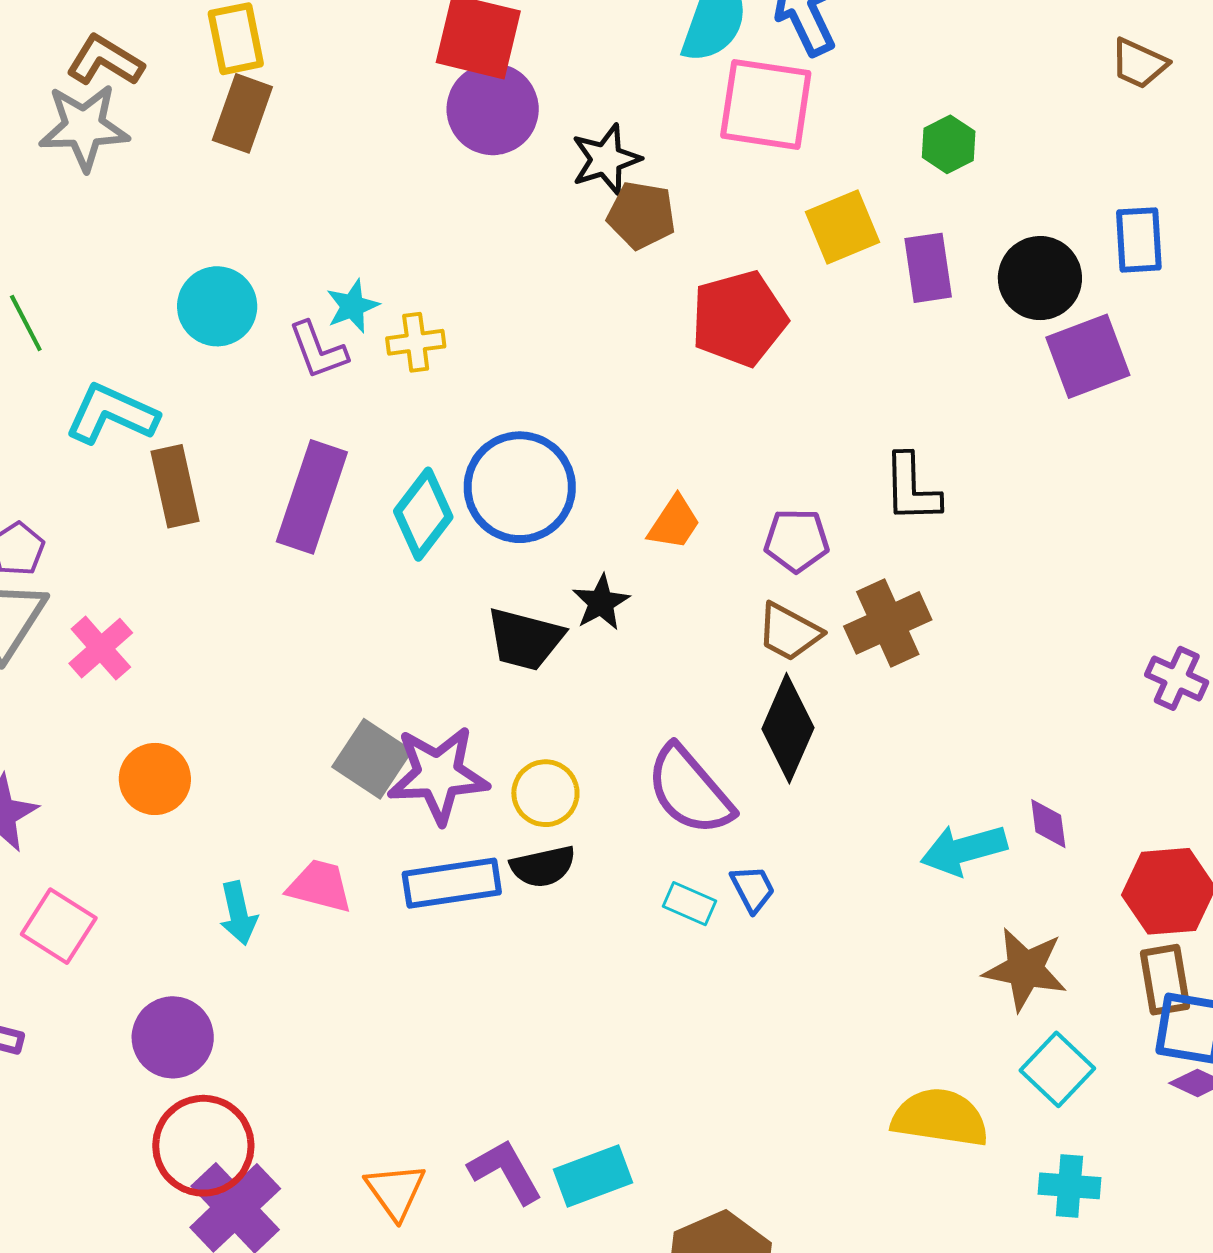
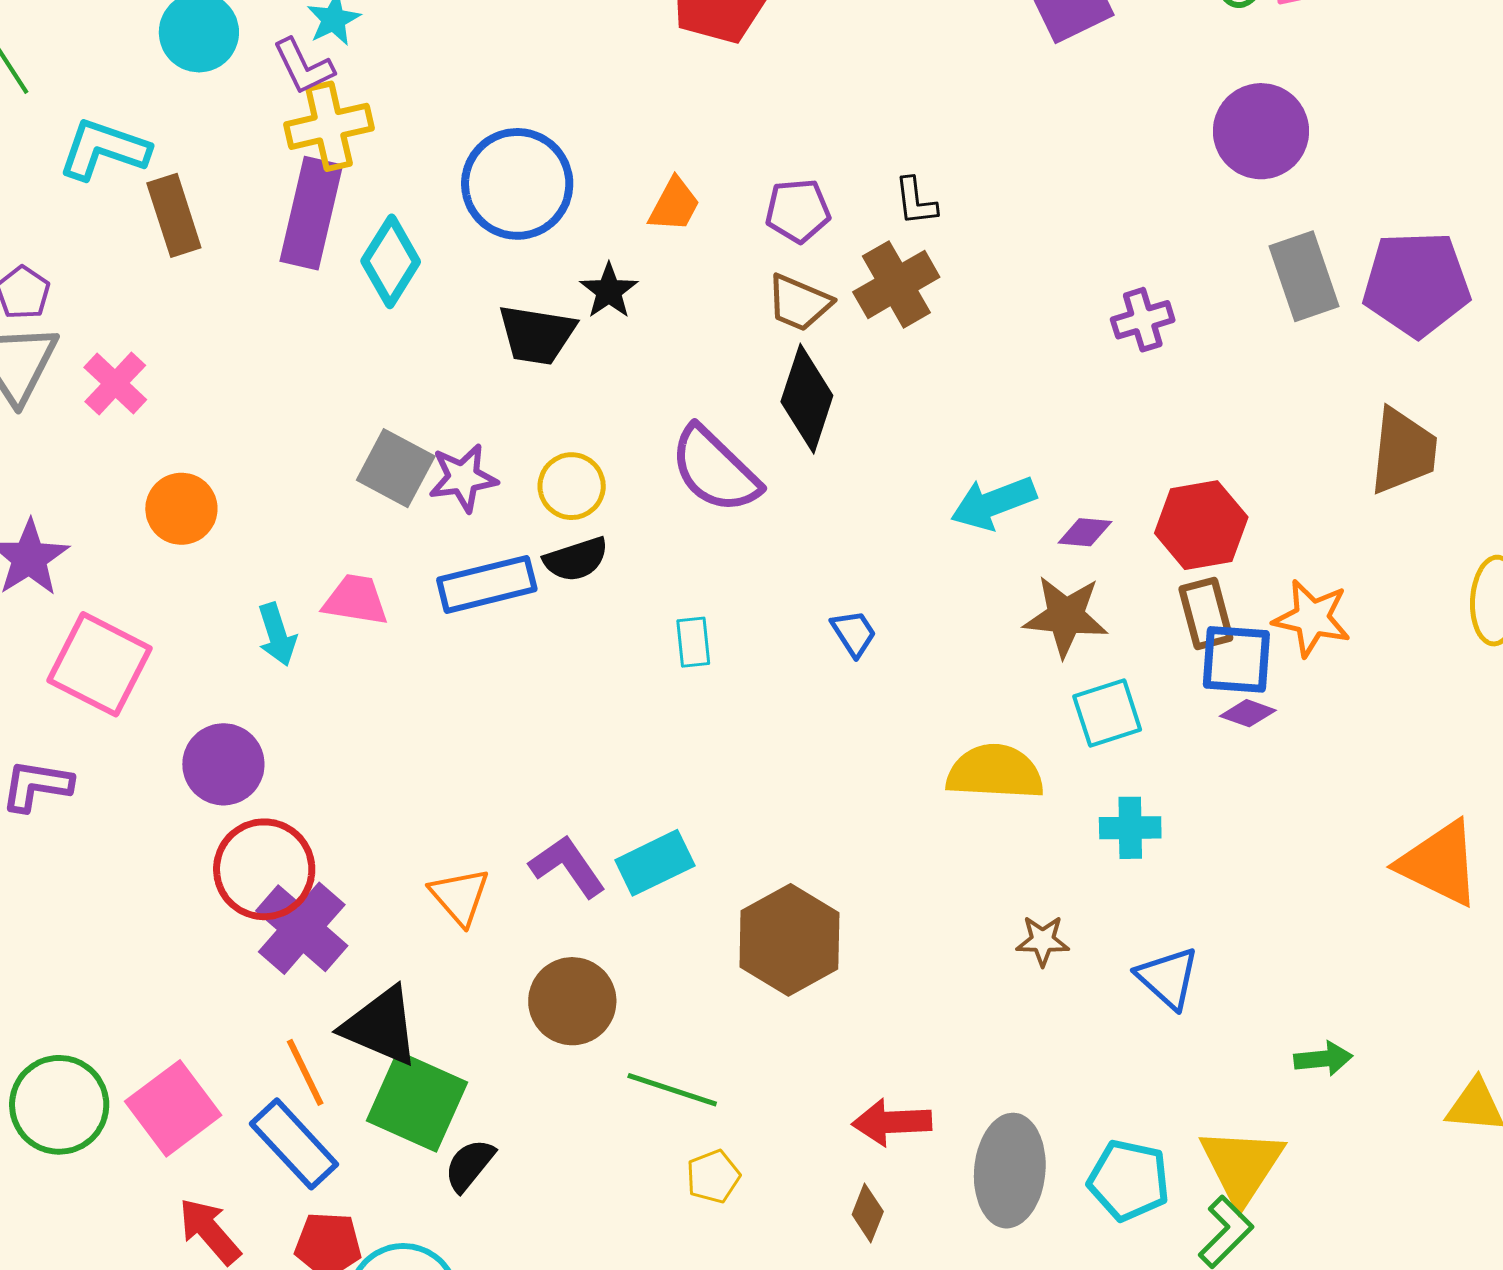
yellow cross: (416, 342) -> (329, 126), moved, size x1.5
black L-shape: (912, 488) -> (916, 201), moved, size x0.7
cyan diamond: (423, 514) -> (391, 261), moved
purple cross: (1177, 678) -> (1143, 320), moved, turned -36
purple star: (438, 775) -> (463, 478), size x0.7
purple diamond: (1048, 824) -> (1085, 532), moved, turned -72
blue trapezoid: (753, 889) -> (854, 633), moved
cyan rectangle: (689, 904) -> (693, 642), moved, turned 66
pink square: (59, 926) -> (99, 664), size x1.4
cyan square: (1057, 1069) -> (1107, 713), turned 34

